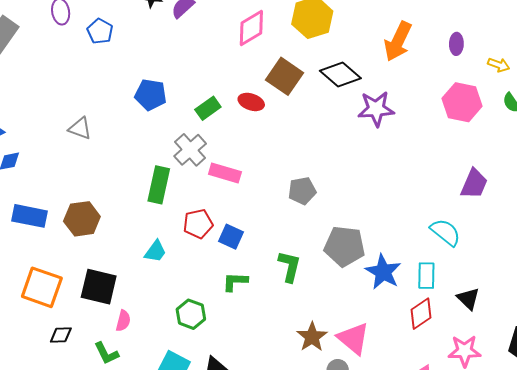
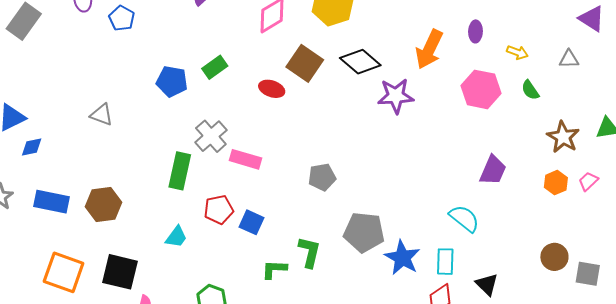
orange arrow: (398, 41) -> (429, 49), moved
green rectangle: (208, 108) -> (215, 67), moved
green L-shape: (235, 282) -> (274, 269), moved

